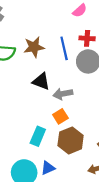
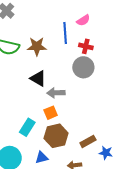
blue line: (64, 48) -> (65, 33), moved
blue triangle: (48, 168) -> (42, 158), moved

